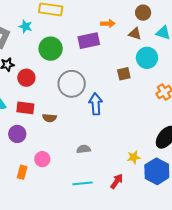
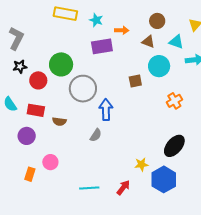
cyan star: (25, 26) -> (96, 20), moved
green circle: (51, 49) -> (61, 64), moved
gray semicircle: (84, 149) -> (96, 135), moved, turned 128

